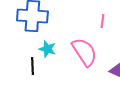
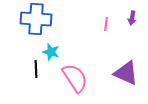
pink semicircle: (84, 52) -> (75, 78), moved

